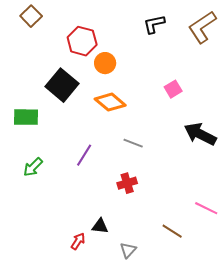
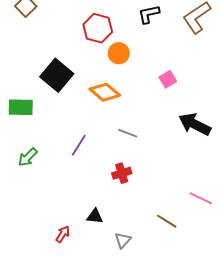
red hexagon: (82, 41) -> (98, 28), moved
orange circle: (105, 63) -> (119, 53), moved
red arrow: (78, 241) -> (63, 234), moved

